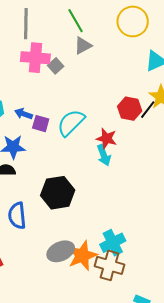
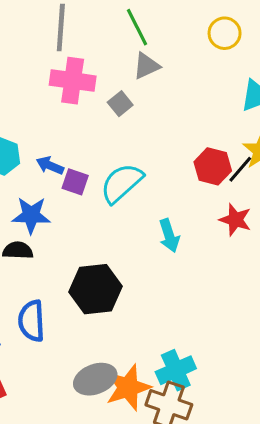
yellow circle: (133, 21) -> (225, 33), size x0.7
gray square: (56, 66) -> (120, 104), moved
red star: (107, 138) -> (235, 220), moved

